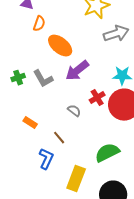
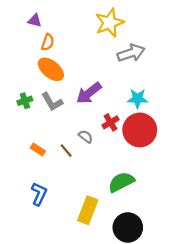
orange ellipse: (60, 46) -> (51, 69), moved
brown line: (59, 138) -> (66, 151), moved
blue L-shape: (46, 159) -> (39, 194), moved

